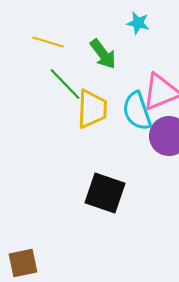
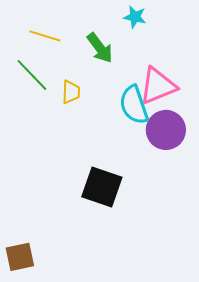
green line: (65, 84) -> (32, 75), moved
yellow trapezoid: (92, 109) -> (71, 92), moved, size x0.6

